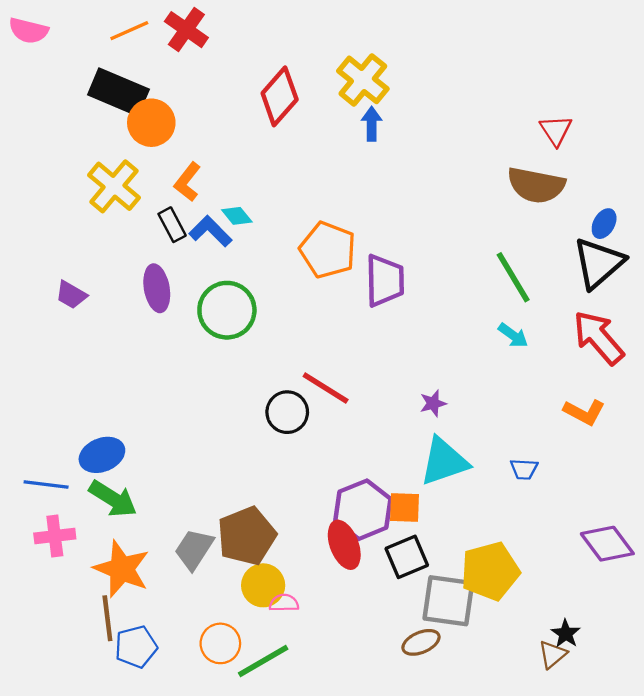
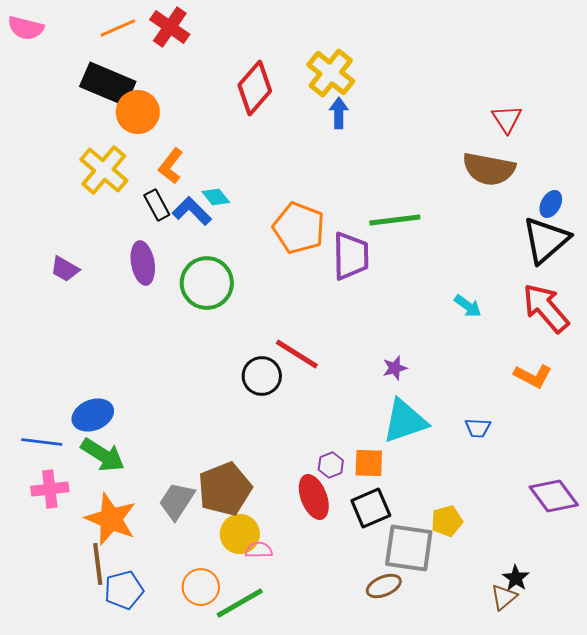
green line: (513, 277) -> (395, 220), moved, turned -66
purple hexagon: (363, 510) -> (331, 465), size x0.5
yellow pentagon: (490, 571) -> (447, 521), size x0.6

